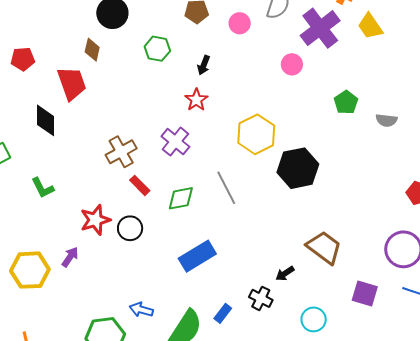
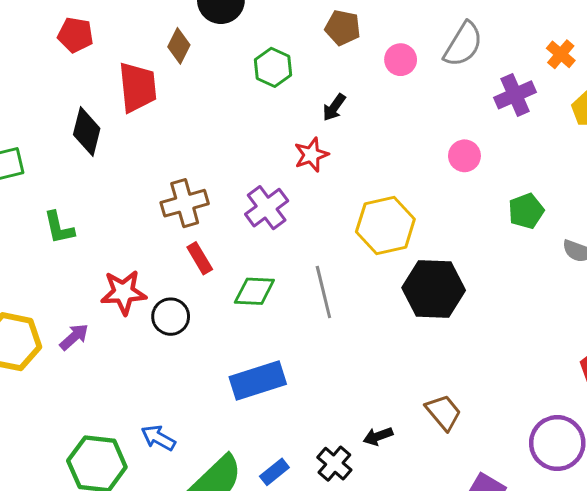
purple cross: (320, 28) -> (515, 95), size x0.7
pink circle: (292, 64) -> (464, 156), moved
brown trapezoid: (324, 247) -> (444, 412), size x0.7

